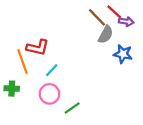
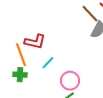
green cross: (12, 89) -> (20, 75), moved
pink circle: (49, 94) -> (70, 81), moved

